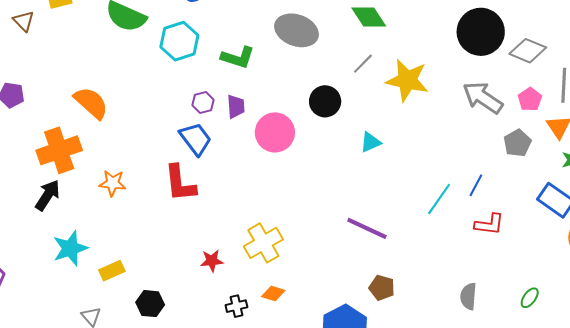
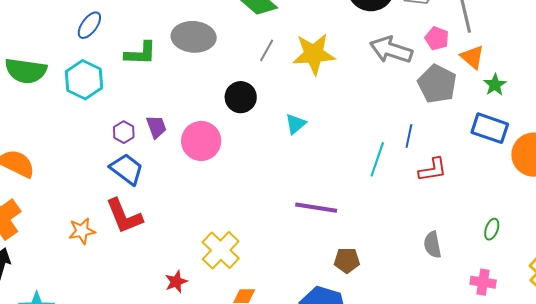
green L-shape: (238, 57) -> (141, 53), moved
gray pentagon: (517, 143) -> (437, 84), size x1.4
orange star: (113, 183) -> (82, 231), moved

